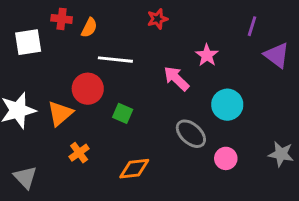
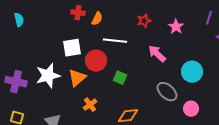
red star: (157, 19) -> (144, 21), moved
white square: (28, 42) -> (72, 48), moved
pink star: (207, 55) -> (176, 27), moved

